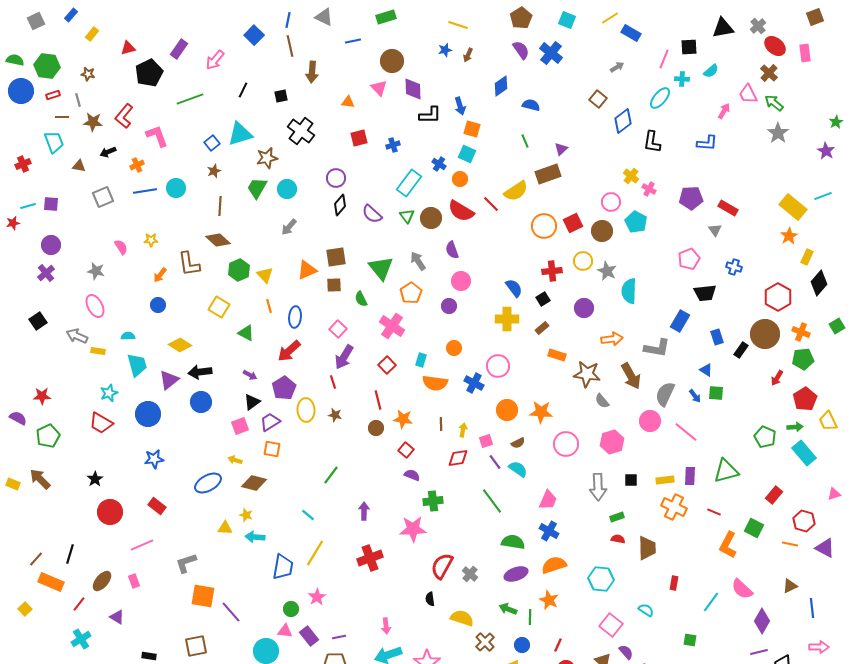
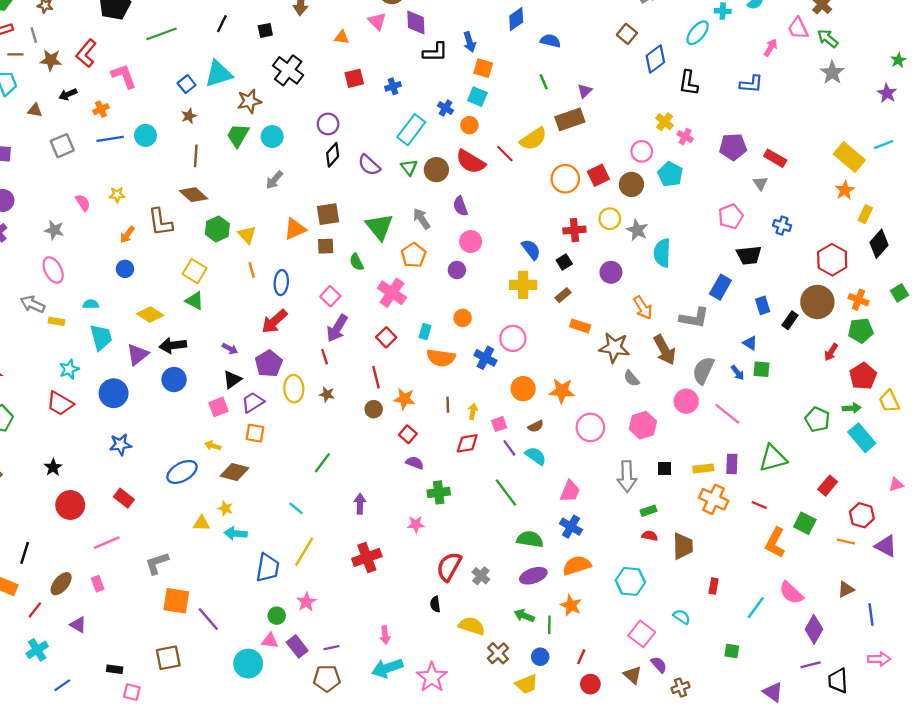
green triangle: (246, 333) -> (195, 301), moved
orange arrow: (612, 339) -> (643, 308), turned 65
pink star: (413, 529) -> (416, 524), size x0.6

